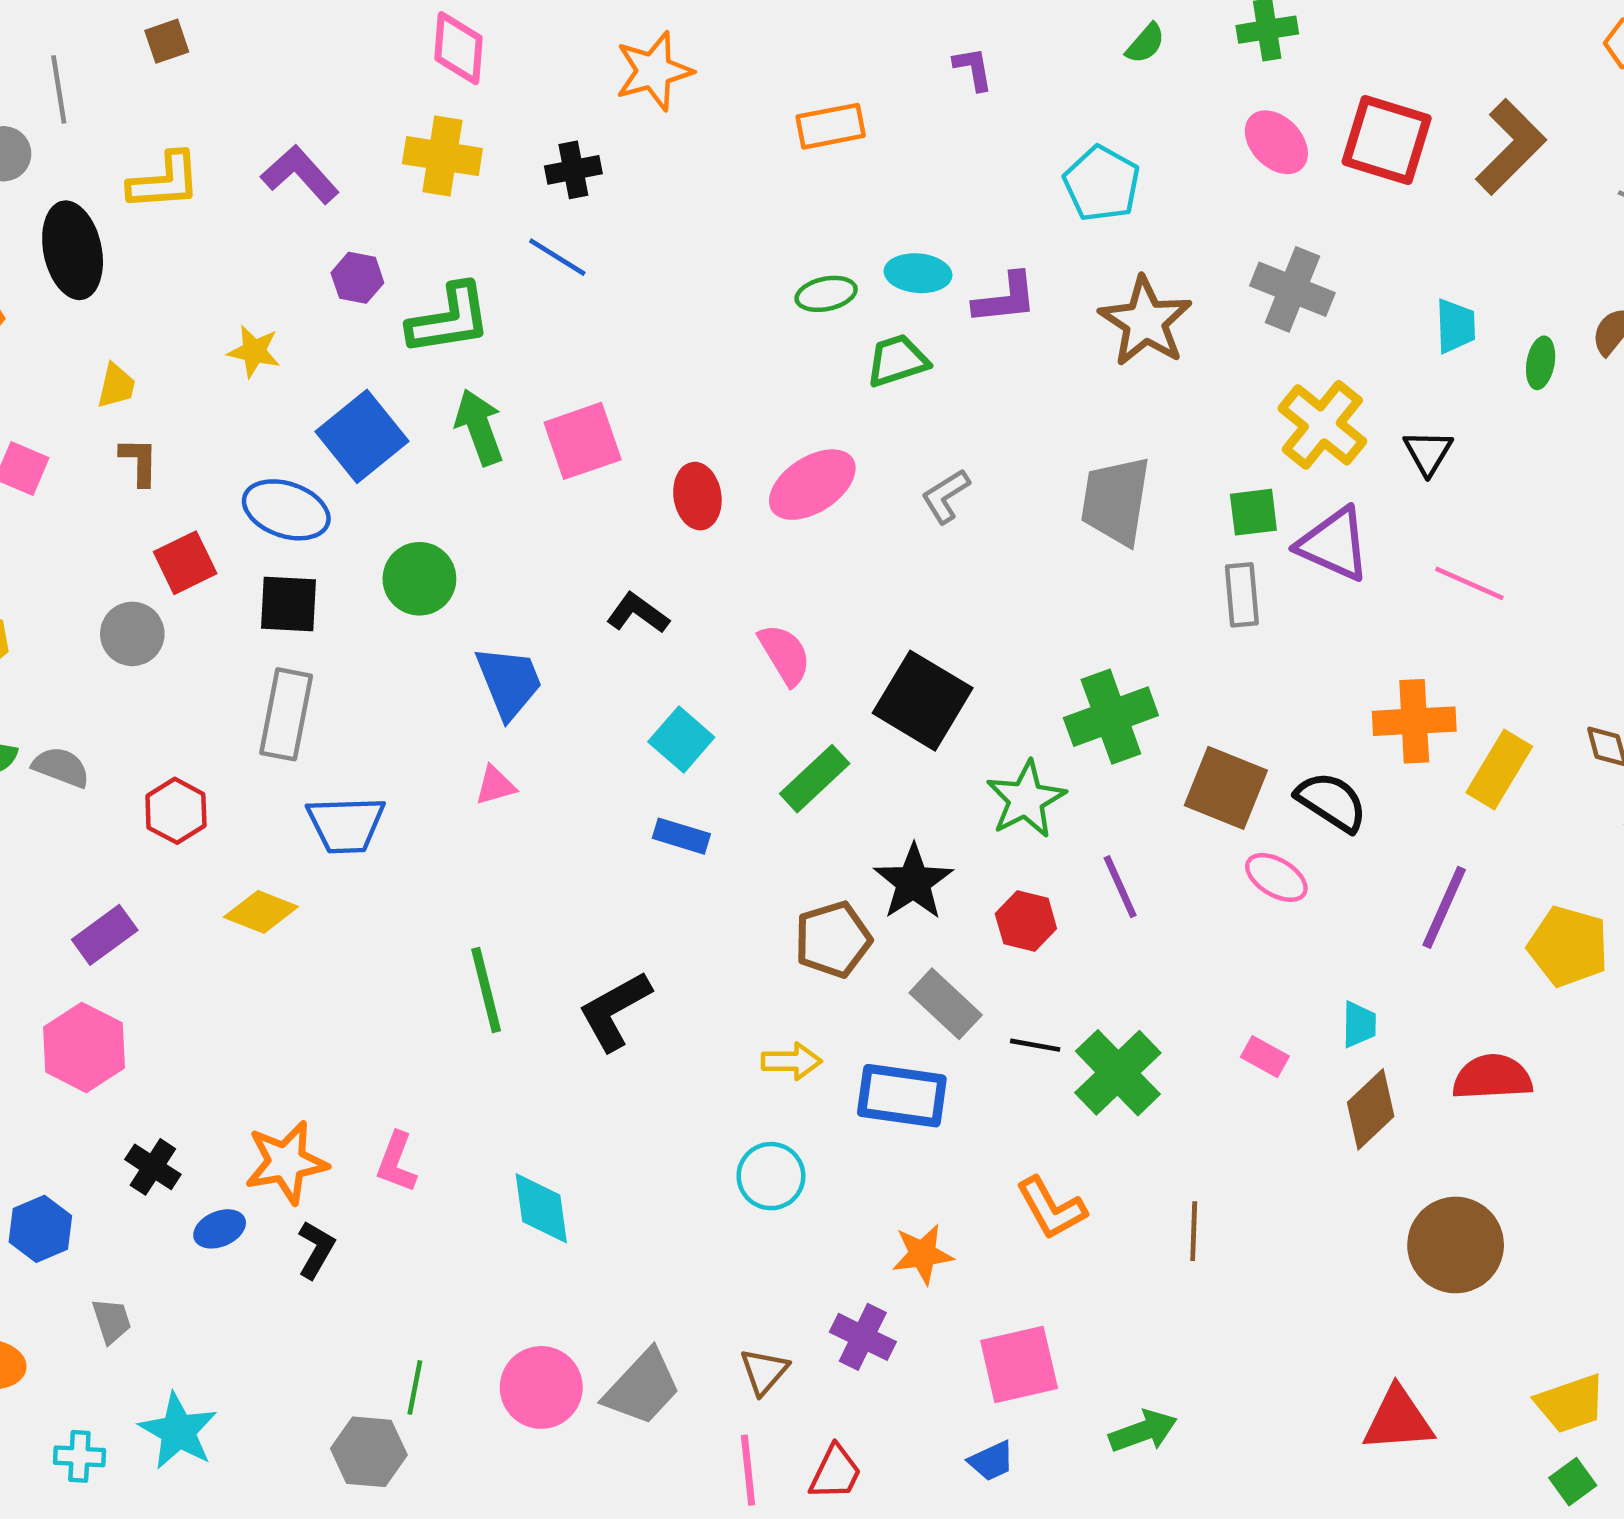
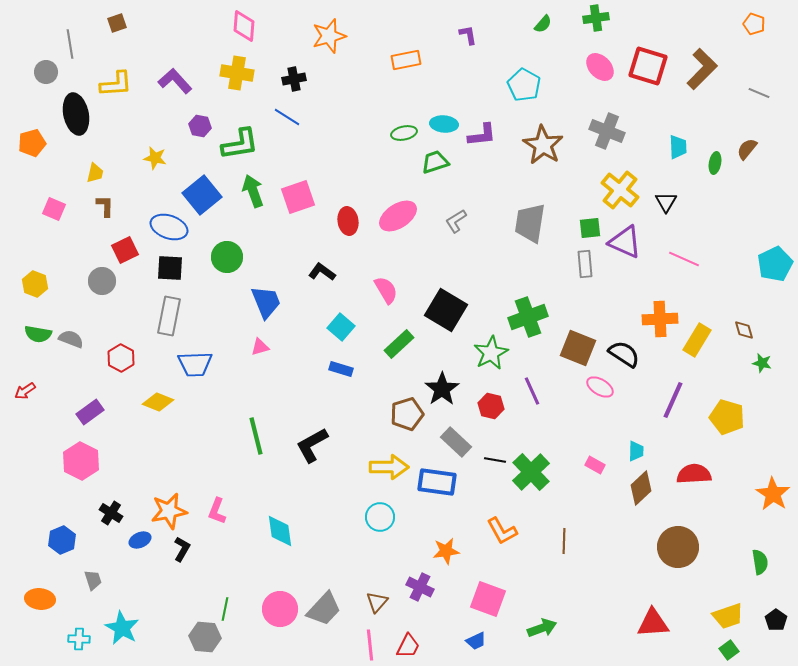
yellow arrow: (792, 1061) -> (389, 467), size x1.5
pink square: (1019, 1364) -> (488, 599), turned 33

